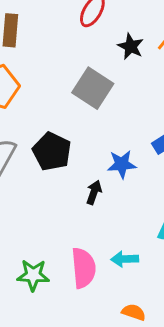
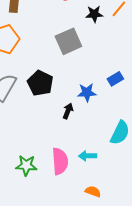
black star: (131, 46) -> (94, 14), turned -30
gray square: (93, 88) -> (68, 41), turned 32

